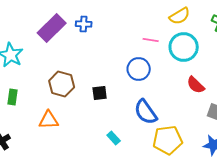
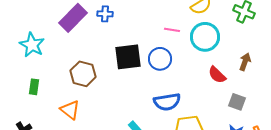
black square: (100, 93) -> (128, 57), moved, size x1.8
blue semicircle: (146, 112) -> (167, 102), turned -64
orange triangle: (49, 120) -> (70, 110), turned 40

